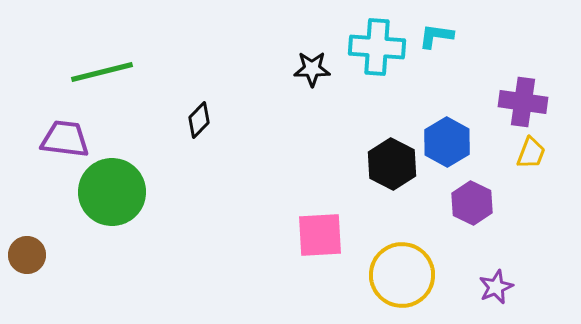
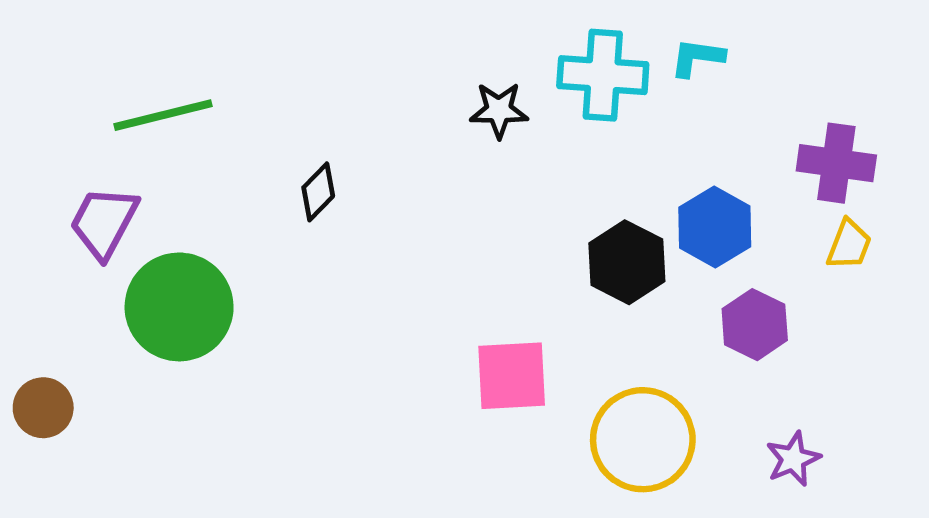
purple trapezoid: (65, 139) -> (104, 222), turned -69

